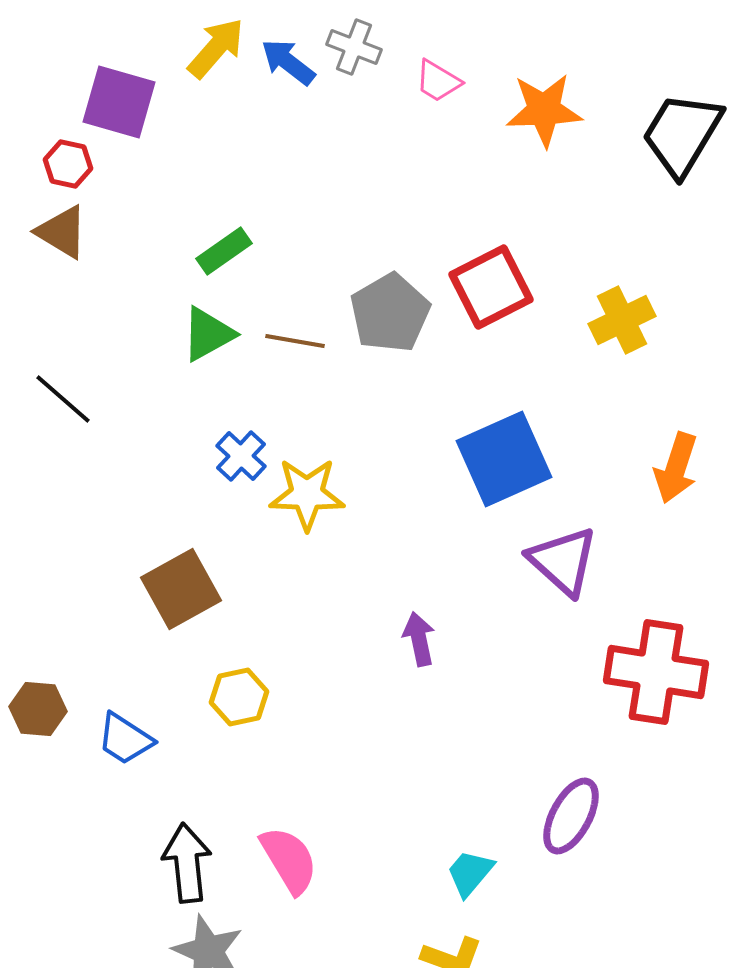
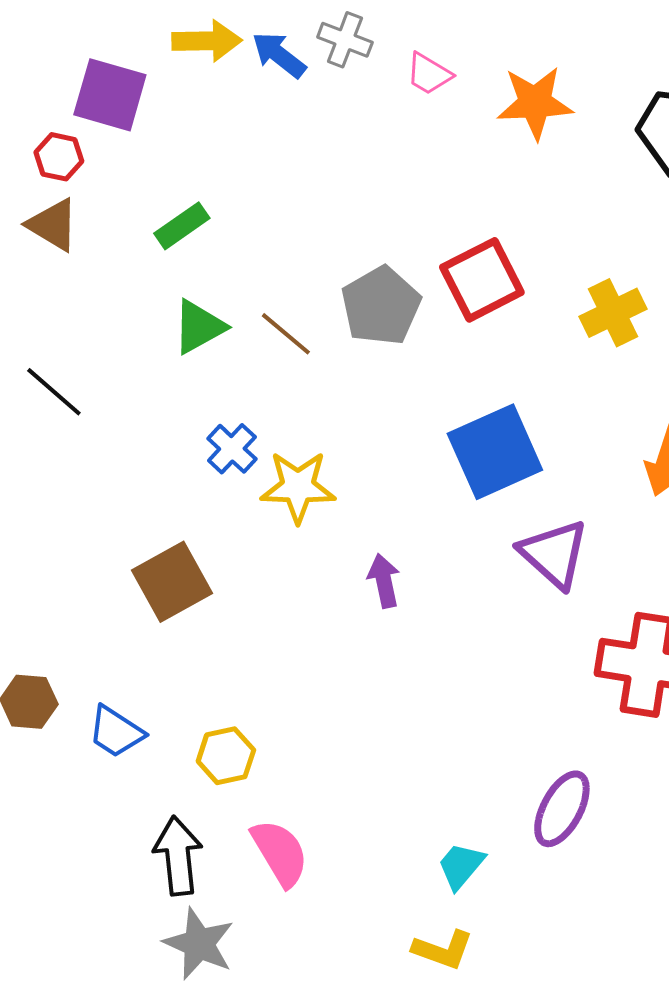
yellow arrow: (216, 48) -> (207, 41), turned 48
green rectangle: (224, 251) -> (182, 226), moved
brown line: (295, 341) -> (286, 334), turned 30
purple arrow: (419, 639) -> (384, 581), moved
yellow hexagon: (239, 697) -> (226, 756), moved

